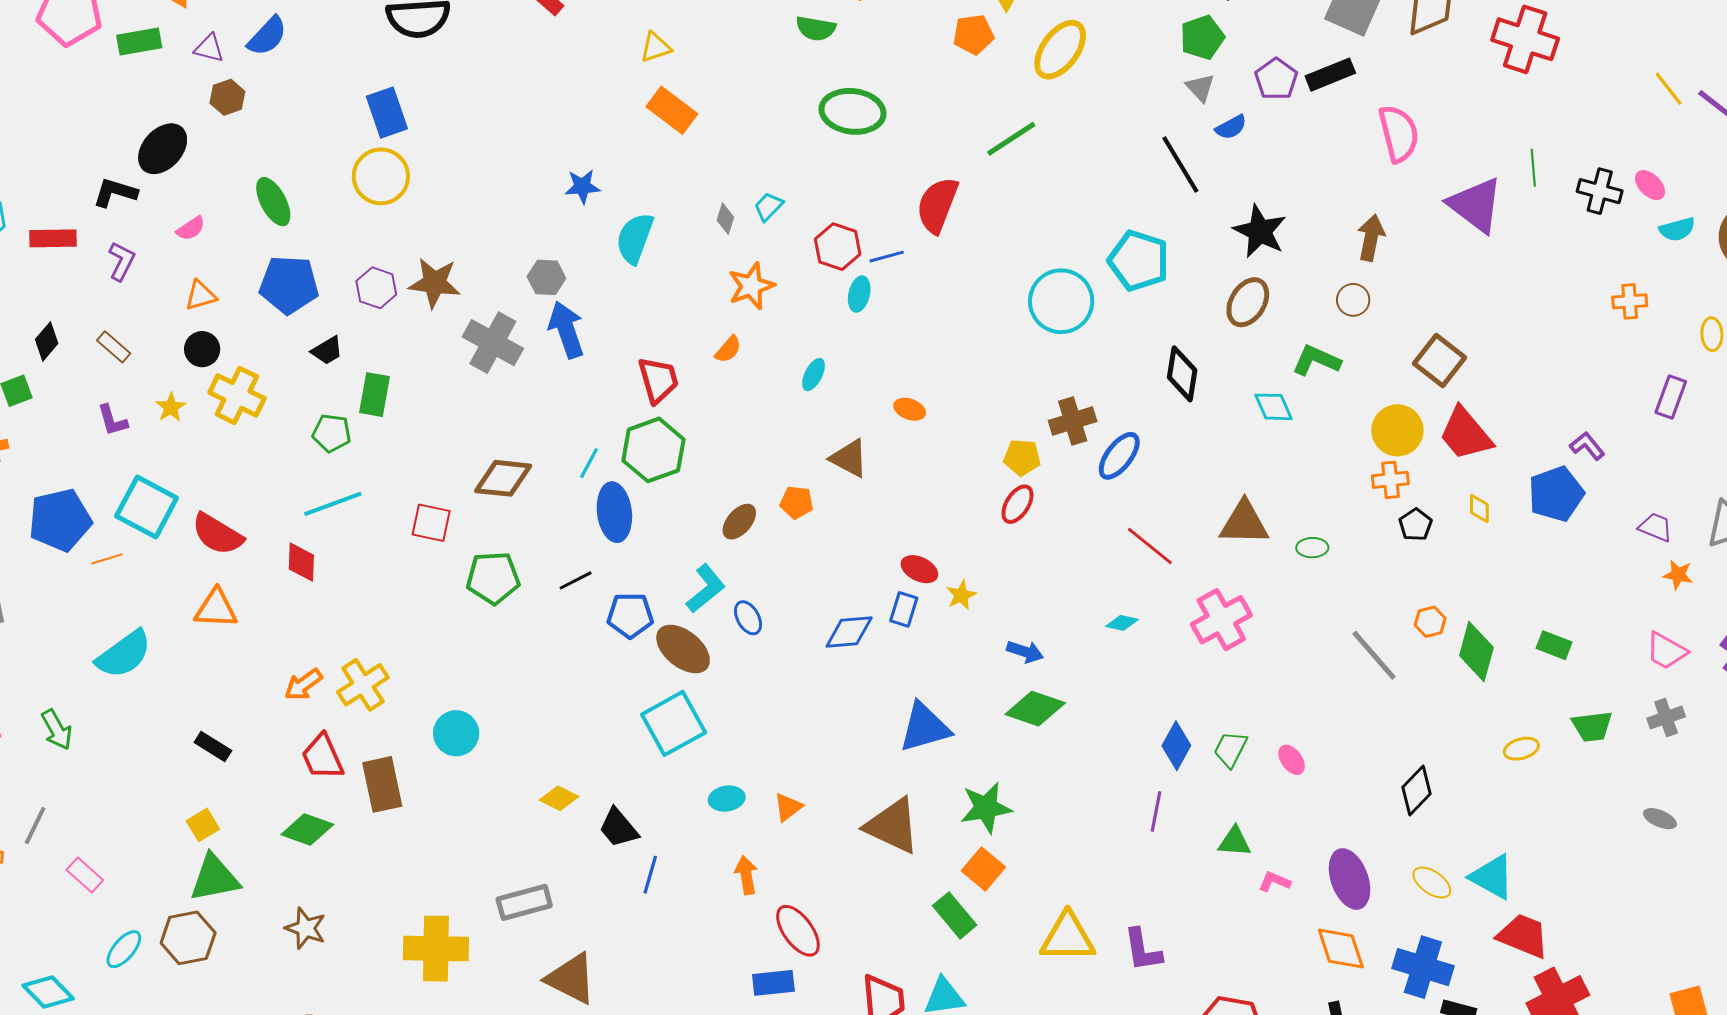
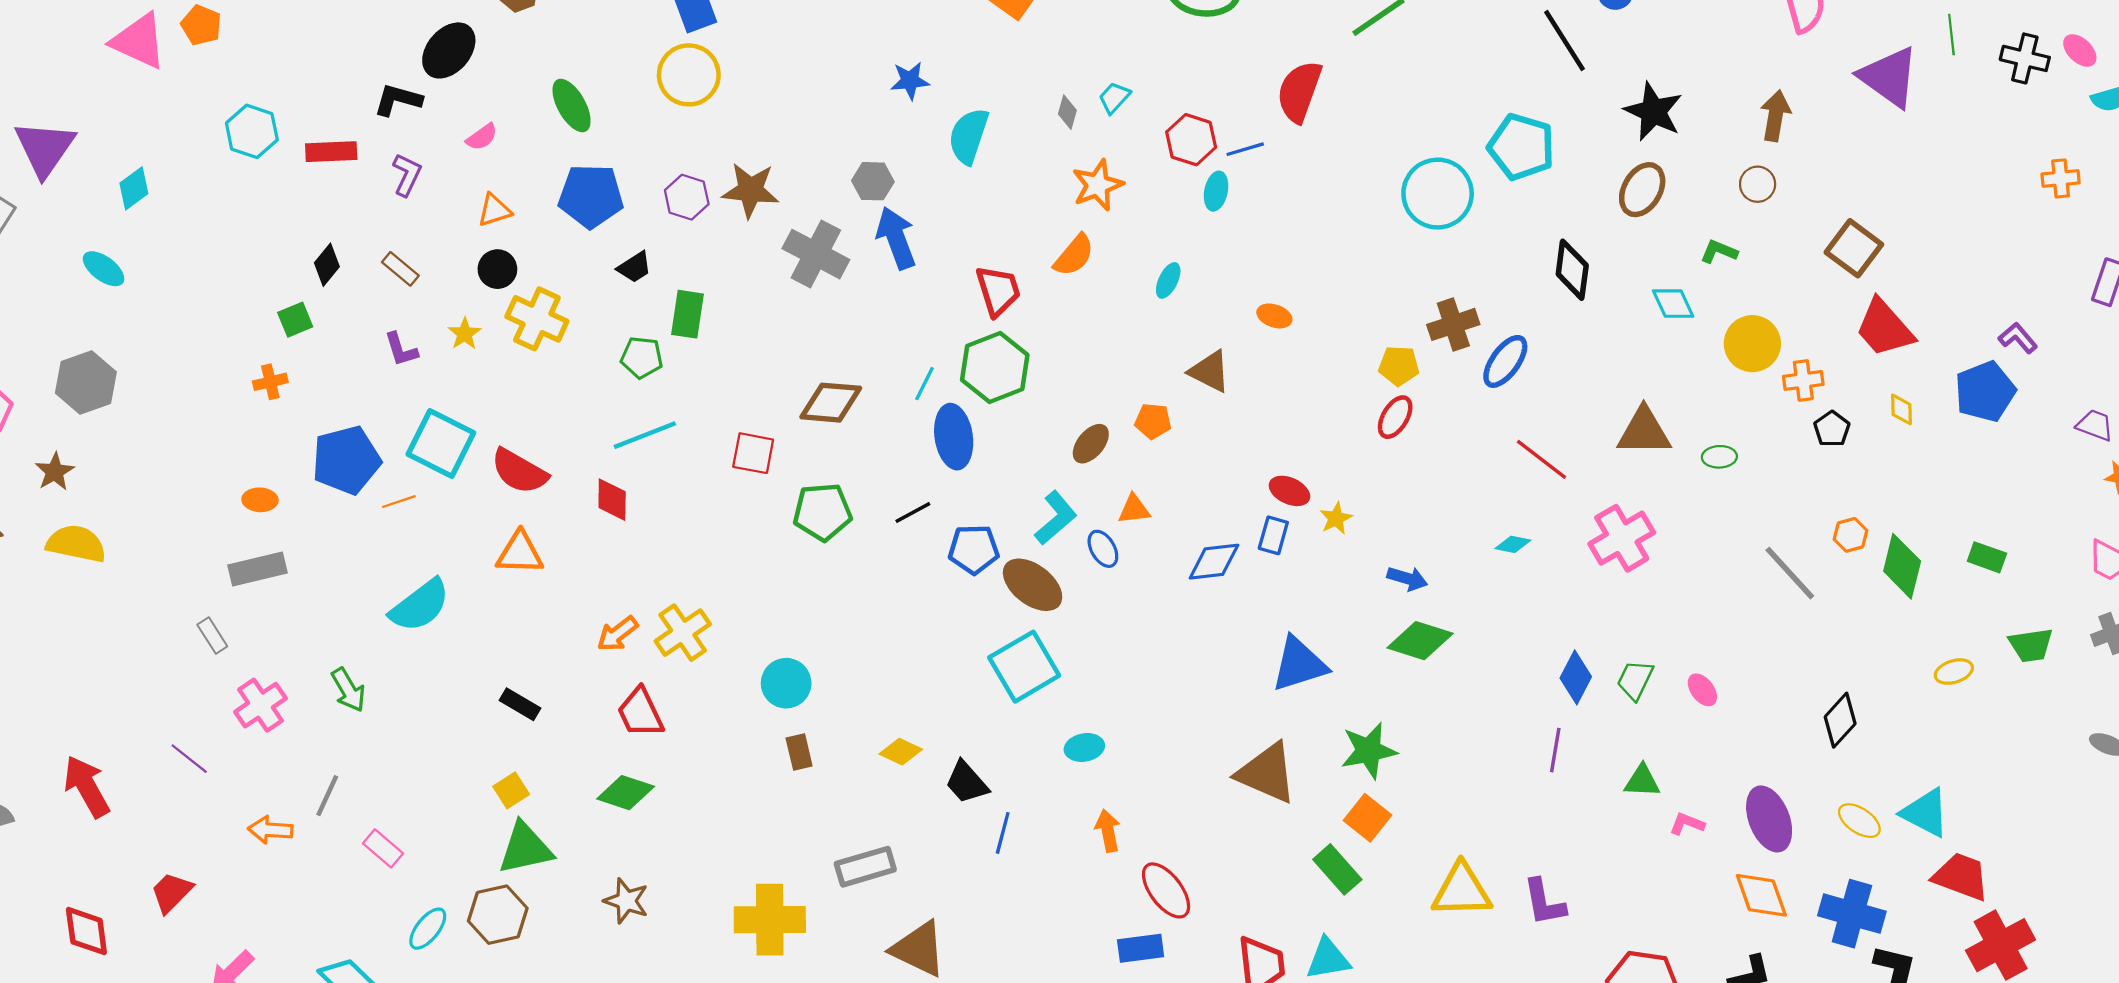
orange semicircle: (728, 349) -> (1074, 255), size x1.4
green L-shape: (1316, 360) -> (1719, 251), size x0.7
yellow circle: (1397, 430) -> (1752, 344), moved
brown rectangle: (382, 784) -> (799, 752), moved, size x0.6
orange triangle: (788, 807) -> (1134, 509), moved, turned 32

